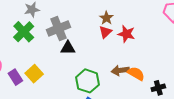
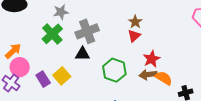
red star: (126, 34) -> (152, 59), moved, turned 30
black triangle: (68, 48) -> (83, 54), moved
green hexagon: (88, 81) -> (114, 70), moved

